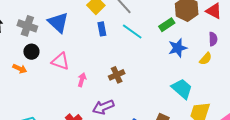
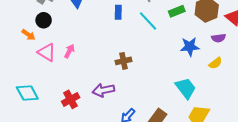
green rectangle: (167, 25) -> (177, 11), moved
purple semicircle: (213, 39) -> (219, 38), moved, turned 72
pink triangle: (60, 61) -> (47, 52), moved
pink arrow: (82, 80) -> (69, 51), moved

